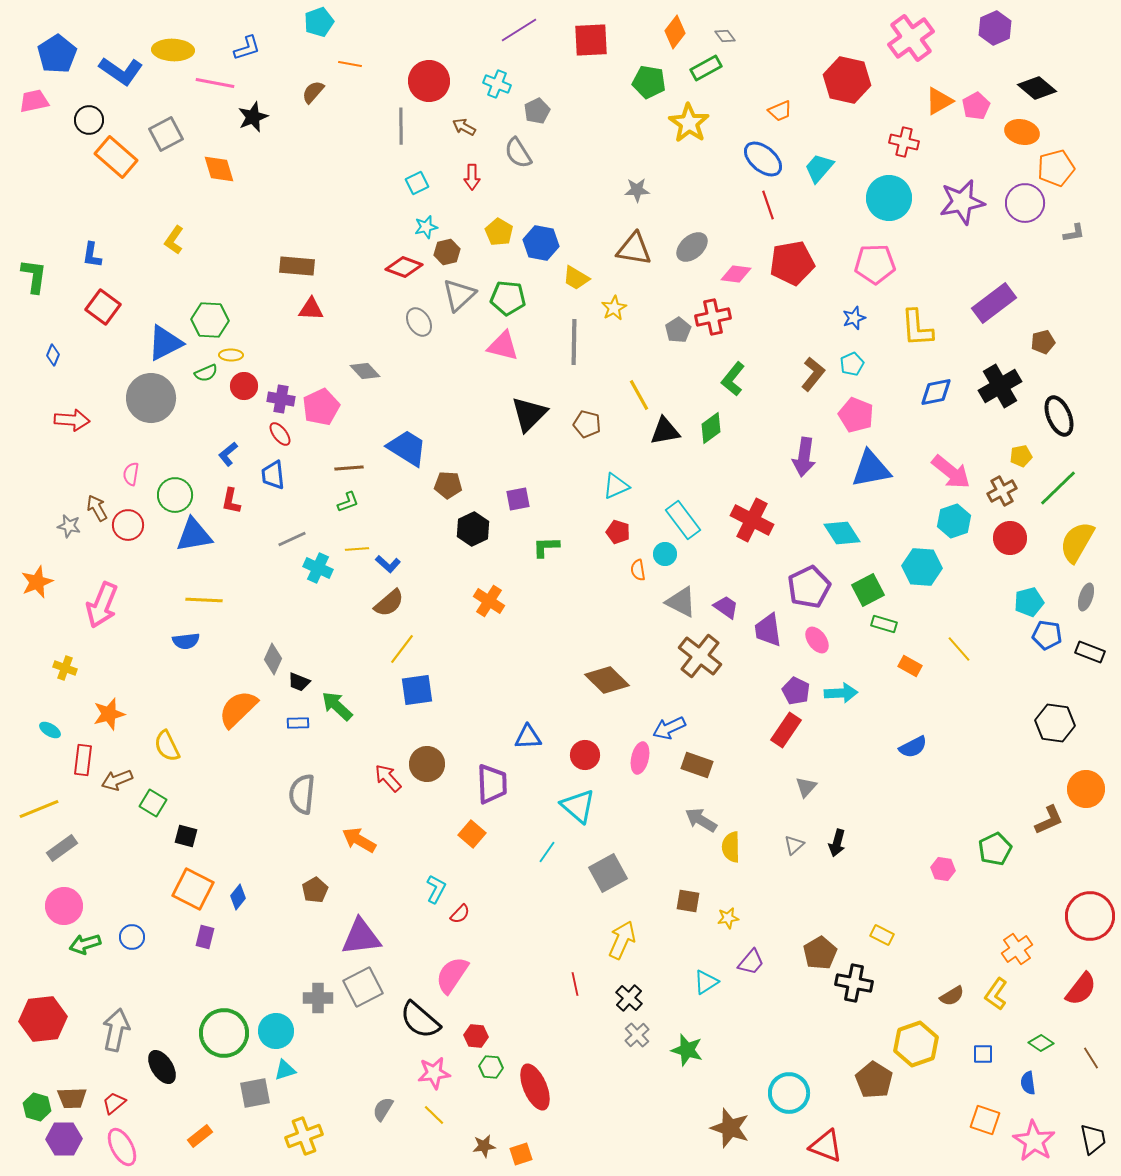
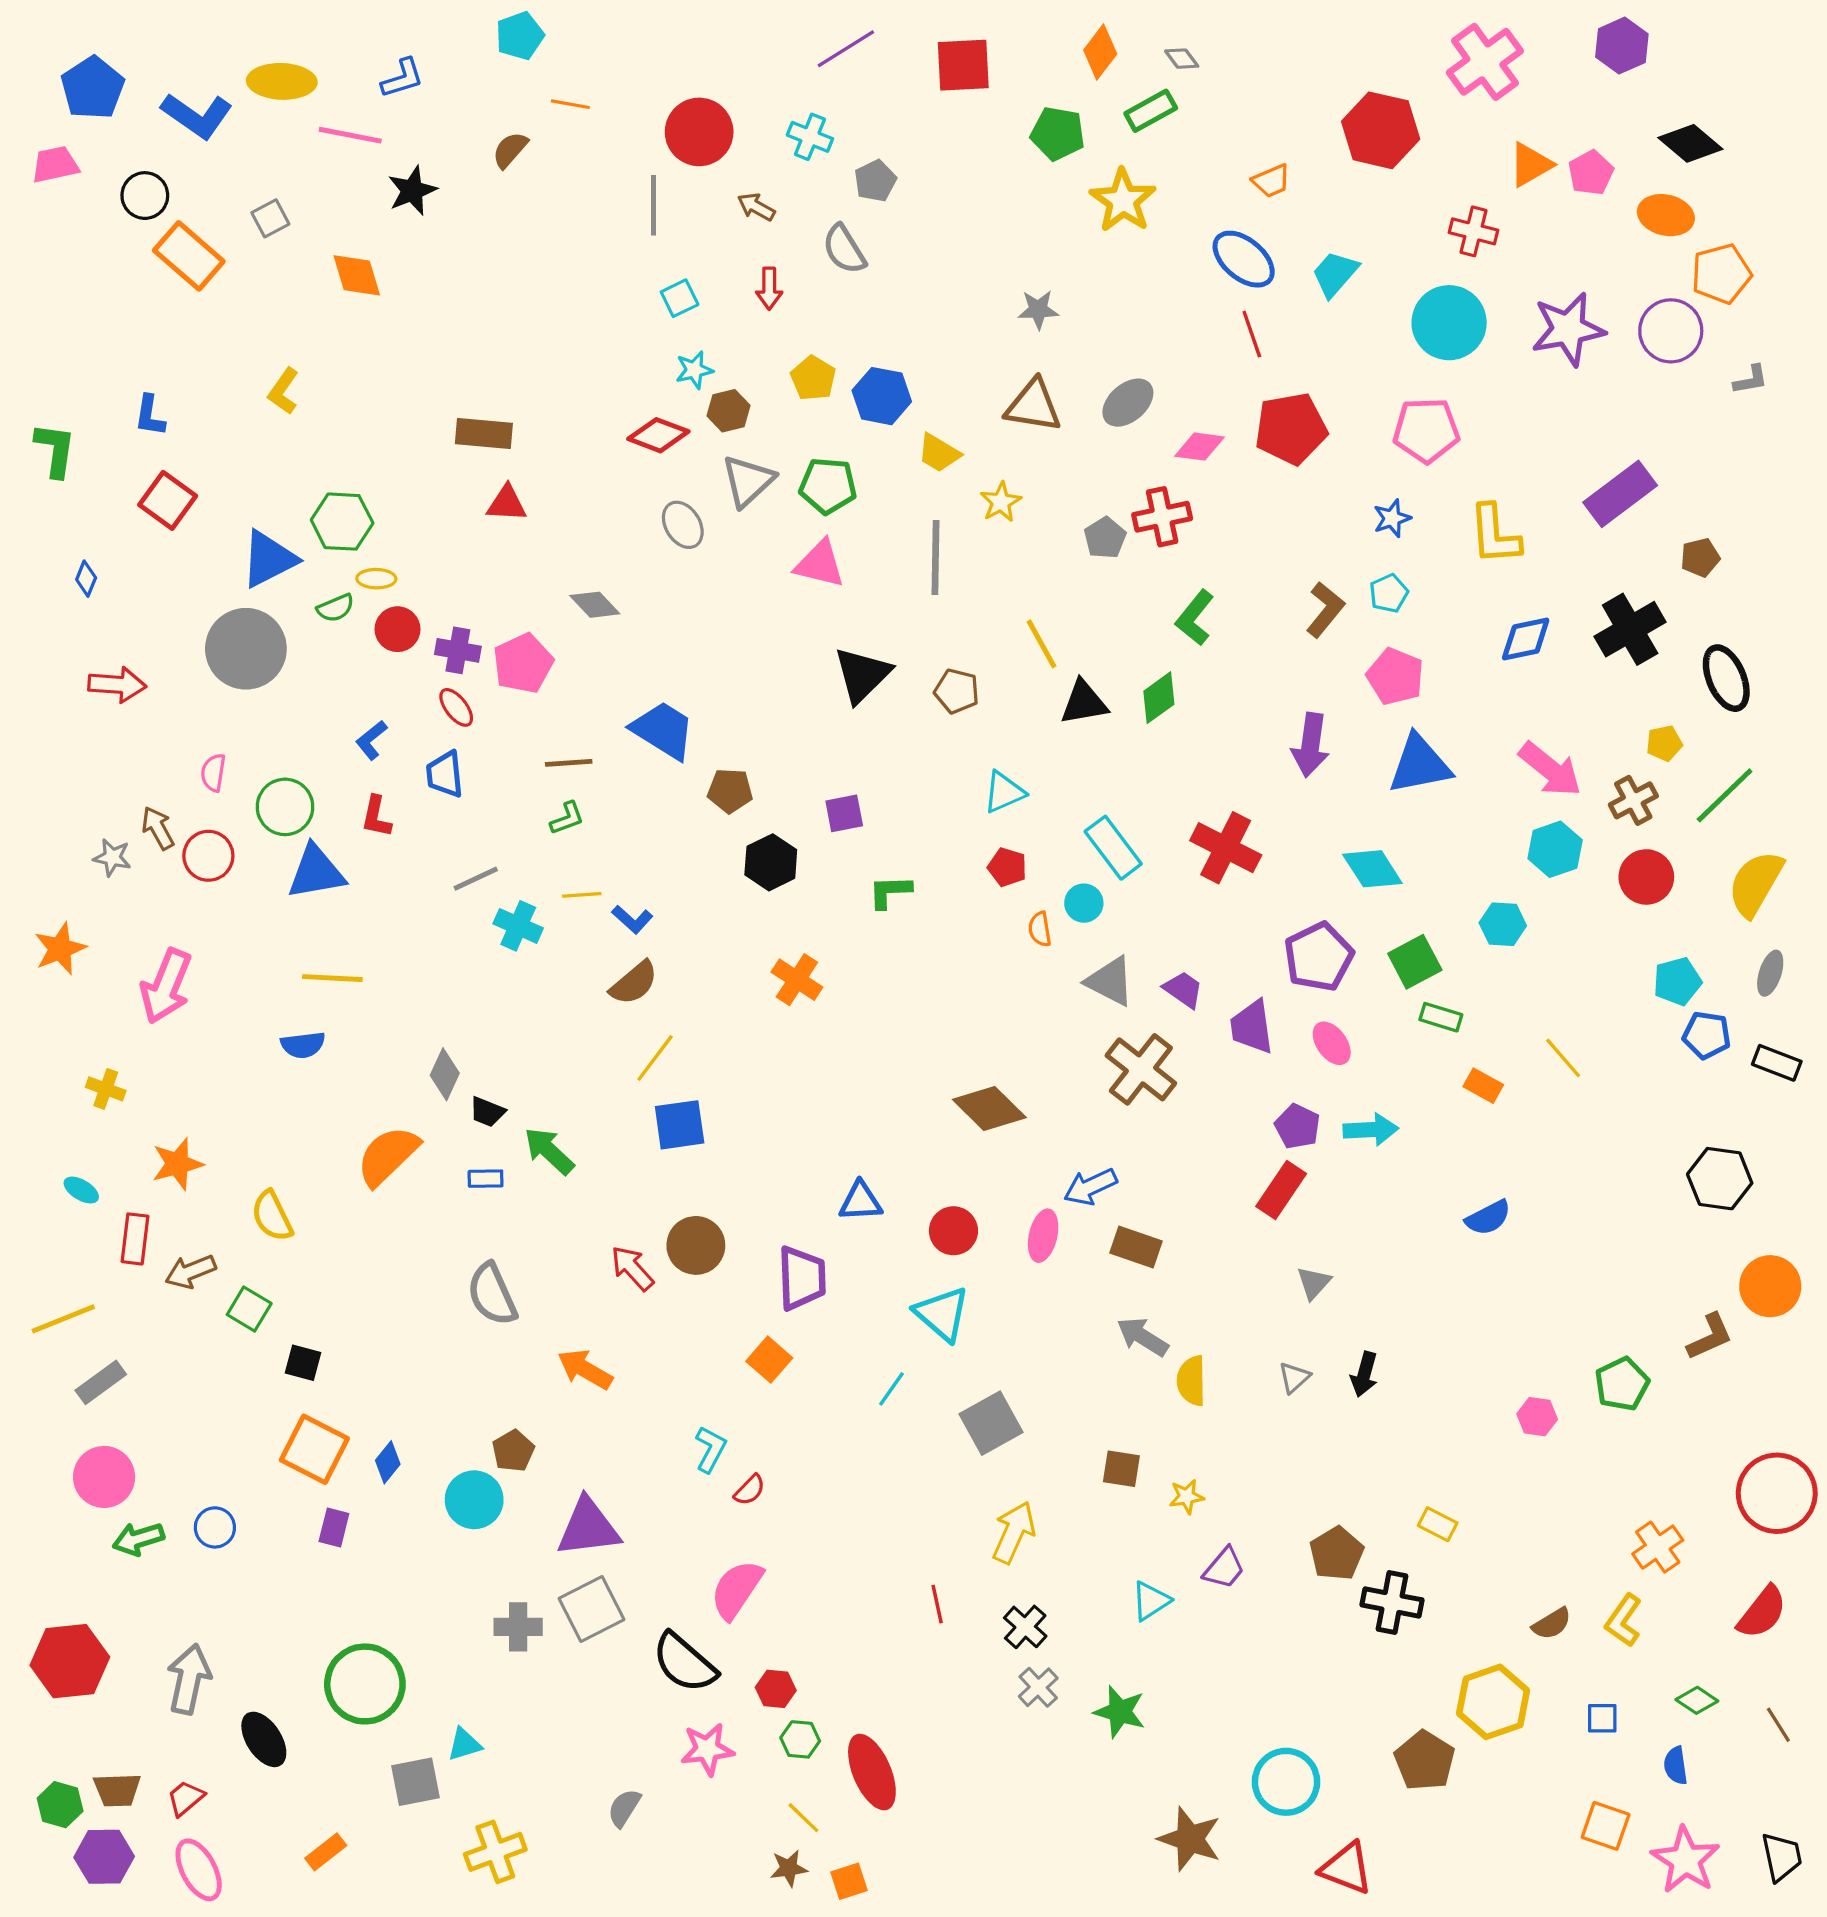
gray square: (166, 134) -> (270, 218), size x0.7
cyan hexagon: (922, 567) -> (1503, 924), size x0.7
gray semicircle: (302, 794) -> (492, 1294), turned -30
cyan circle: (276, 1031) -> (474, 1500), moved
yellow line: (434, 1115) -> (803, 1818), moved

